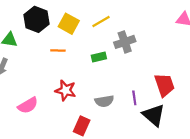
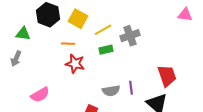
yellow line: (101, 22) -> (103, 30), moved
red star: (66, 90) -> (75, 64), moved
purple line: (134, 98) -> (131, 88), moved

